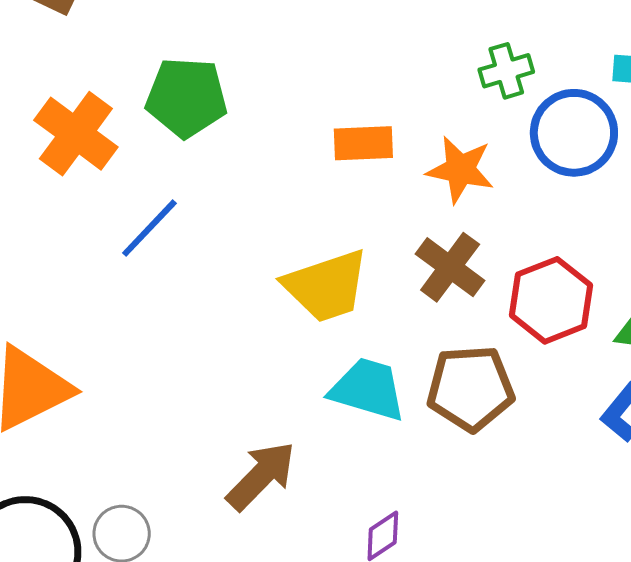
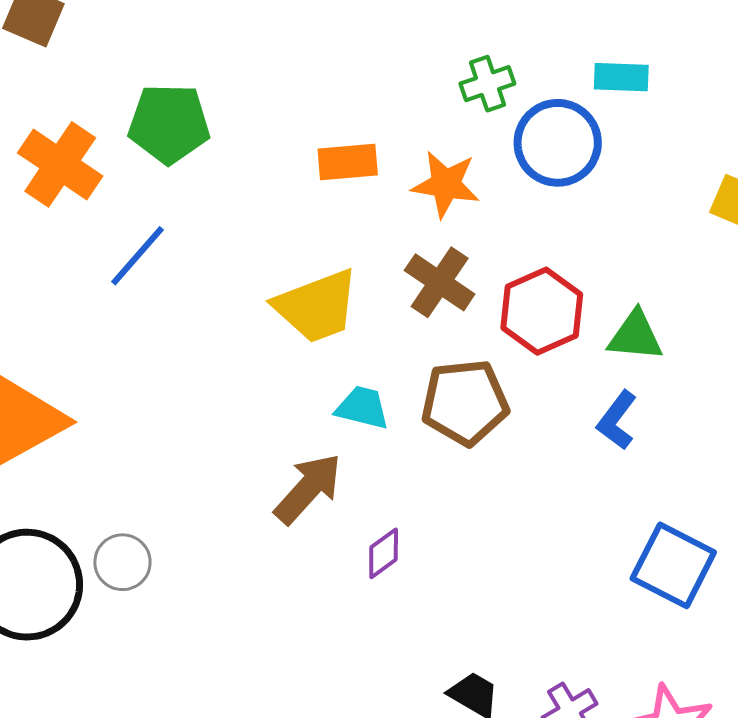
cyan trapezoid: (368, 389) -> (362, 408), size x0.7
brown arrow: (261, 476) -> (308, 489), moved

